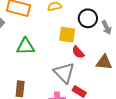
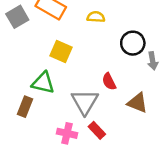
yellow square: (67, 35) -> (61, 52), moved
green triangle: (26, 46) -> (43, 83), moved

